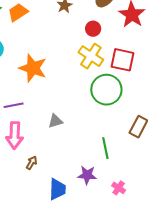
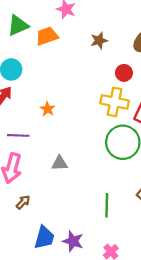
yellow cross: (91, 56) -> (115, 102), turned -35
orange star: (33, 68) -> (48, 109), moved, size x0.5
purple star: (87, 175) -> (73, 241), moved

